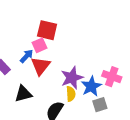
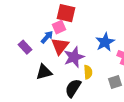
purple star: (72, 78) -> (74, 57), moved
blue star: (91, 86) -> (105, 42), moved

